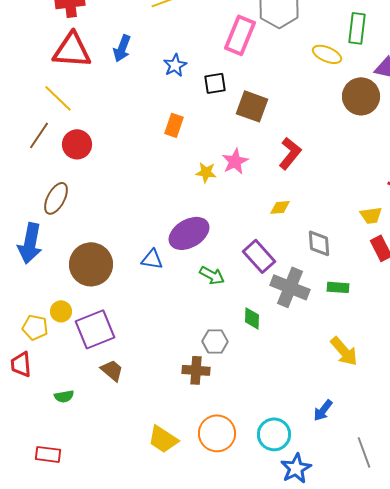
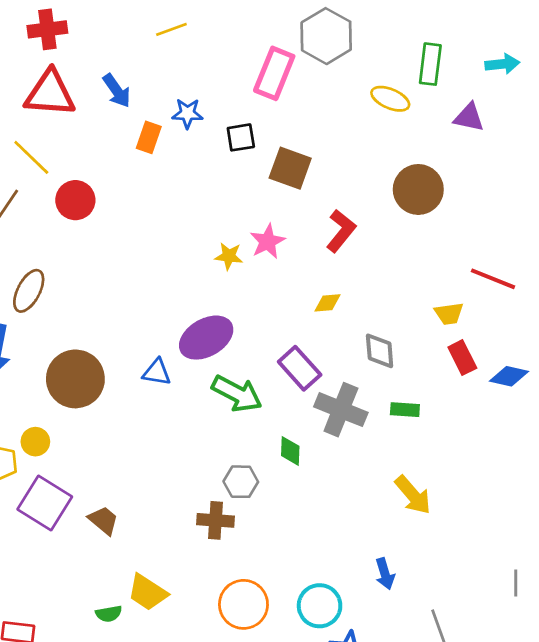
blue arrow: (122, 48) -> (117, 91), turned -56
blue star: (175, 65) -> (187, 113), turned 30
brown circle: (361, 96) -> (418, 189), moved
orange rectangle: (174, 125) -> (149, 137), moved
red circle: (77, 144) -> (75, 200), moved
green arrow: (212, 275) -> (237, 394), size x1.5
purple square: (95, 329) -> (45, 503), moved, turned -36
green semicircle: (64, 396) -> (109, 614), moved
blue arrow: (323, 410) -> (385, 574), turned -55
yellow trapezoid: (163, 439) -> (147, 592), moved

